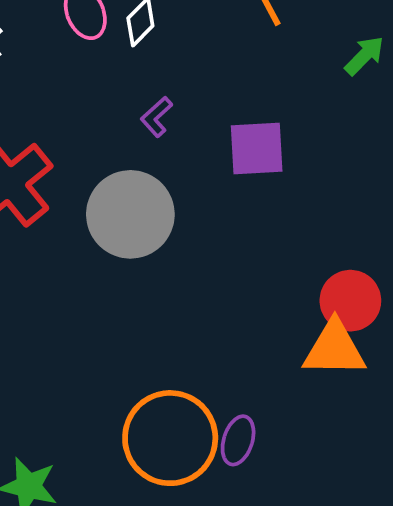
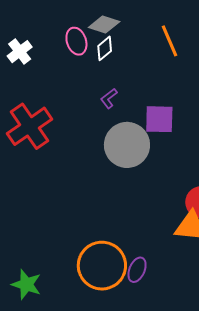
gray circle: (130, 214) -> (127, 145), moved

